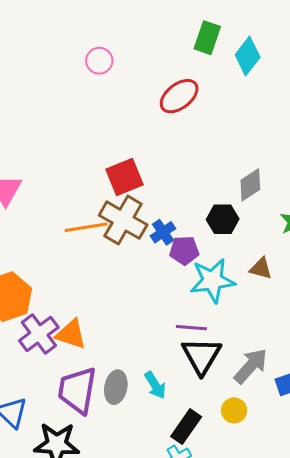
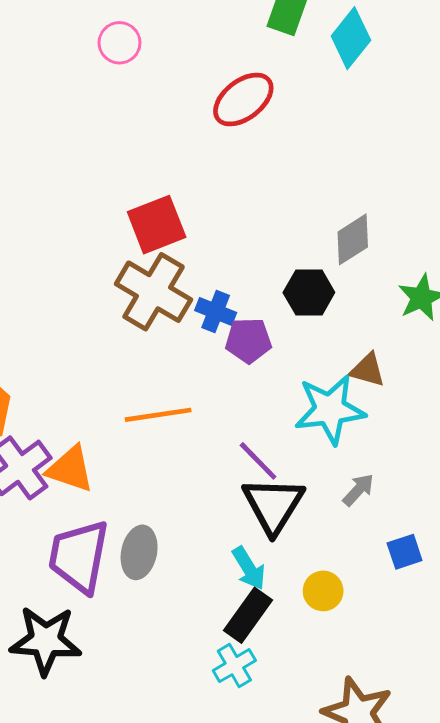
orange line: (86, 227) -> (158, 415), moved
blue cross: (163, 232) -> (216, 312), turned -35
cyan star: (212, 280) -> (330, 410), moved
purple line: (191, 328) -> (258, 461), turned 40
gray arrow: (251, 366) -> (358, 490), moved, size x0.6
cyan arrow: (155, 385) -> (249, 568), moved

